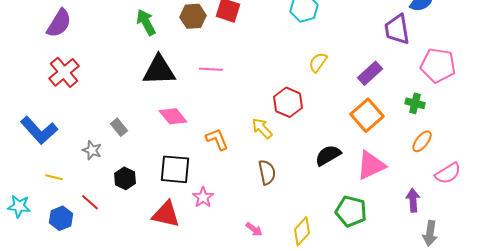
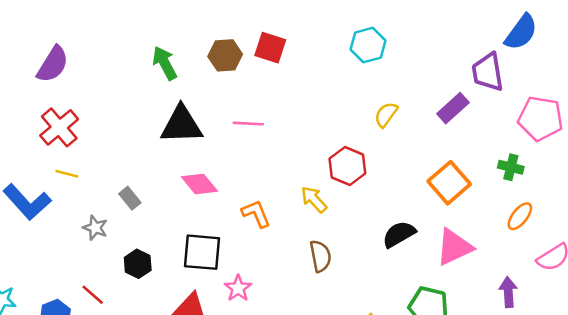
purple rectangle: (370, 73) -> (453, 108), moved
yellow line: (54, 177) -> (67, 174), moved

